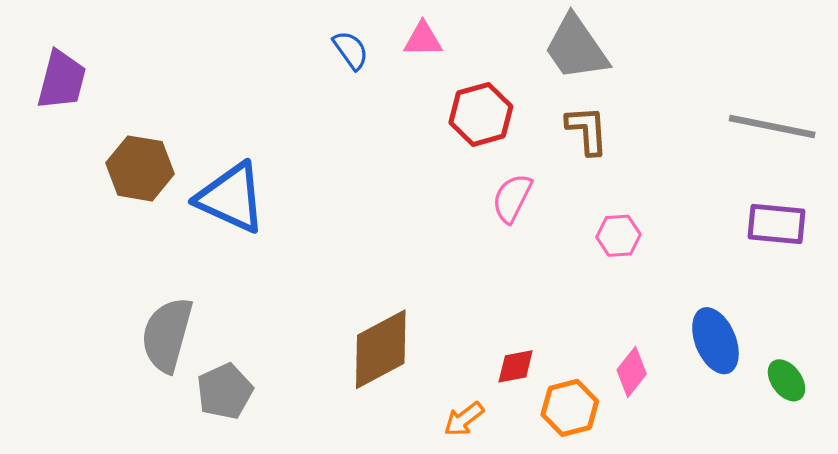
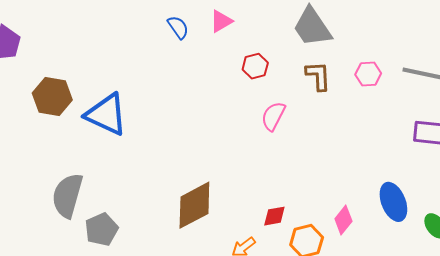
pink triangle: (423, 39) -> (221, 21), turned -30
red hexagon: (481, 114) -> (255, 66), size x0.7
pink hexagon: (618, 236) -> (368, 74), moved

